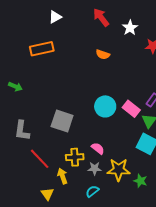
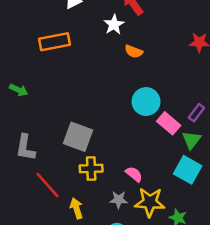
white star: (130, 28) -> (114, 25), moved
cyan circle: (105, 106) -> (146, 102), moved
pink semicircle: (98, 148) -> (134, 174), moved
yellow cross: (75, 157) -> (91, 169), moved

